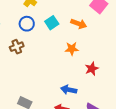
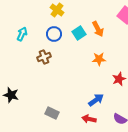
orange arrow: (79, 24) -> (98, 29), moved, turned 42
blue arrow: (69, 90) -> (96, 100), turned 133

